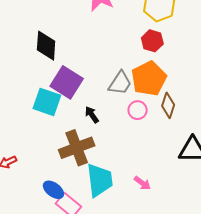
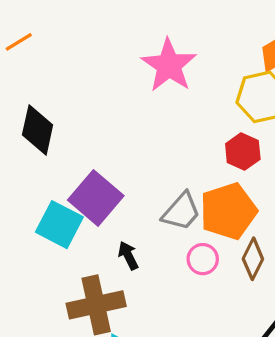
black diamond: (46, 46) -> (38, 130), moved

